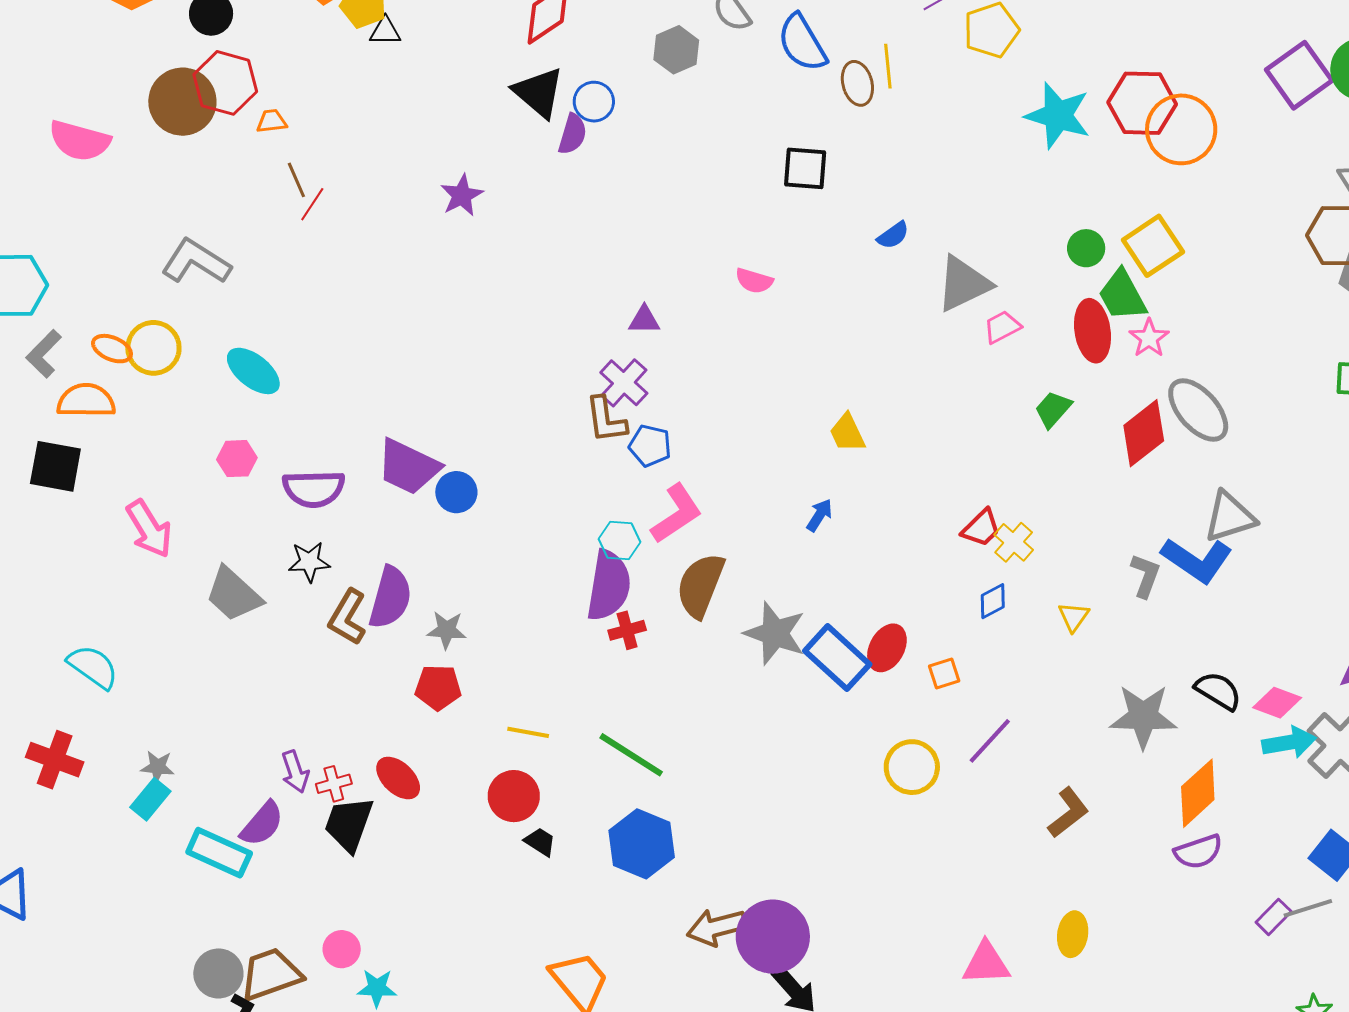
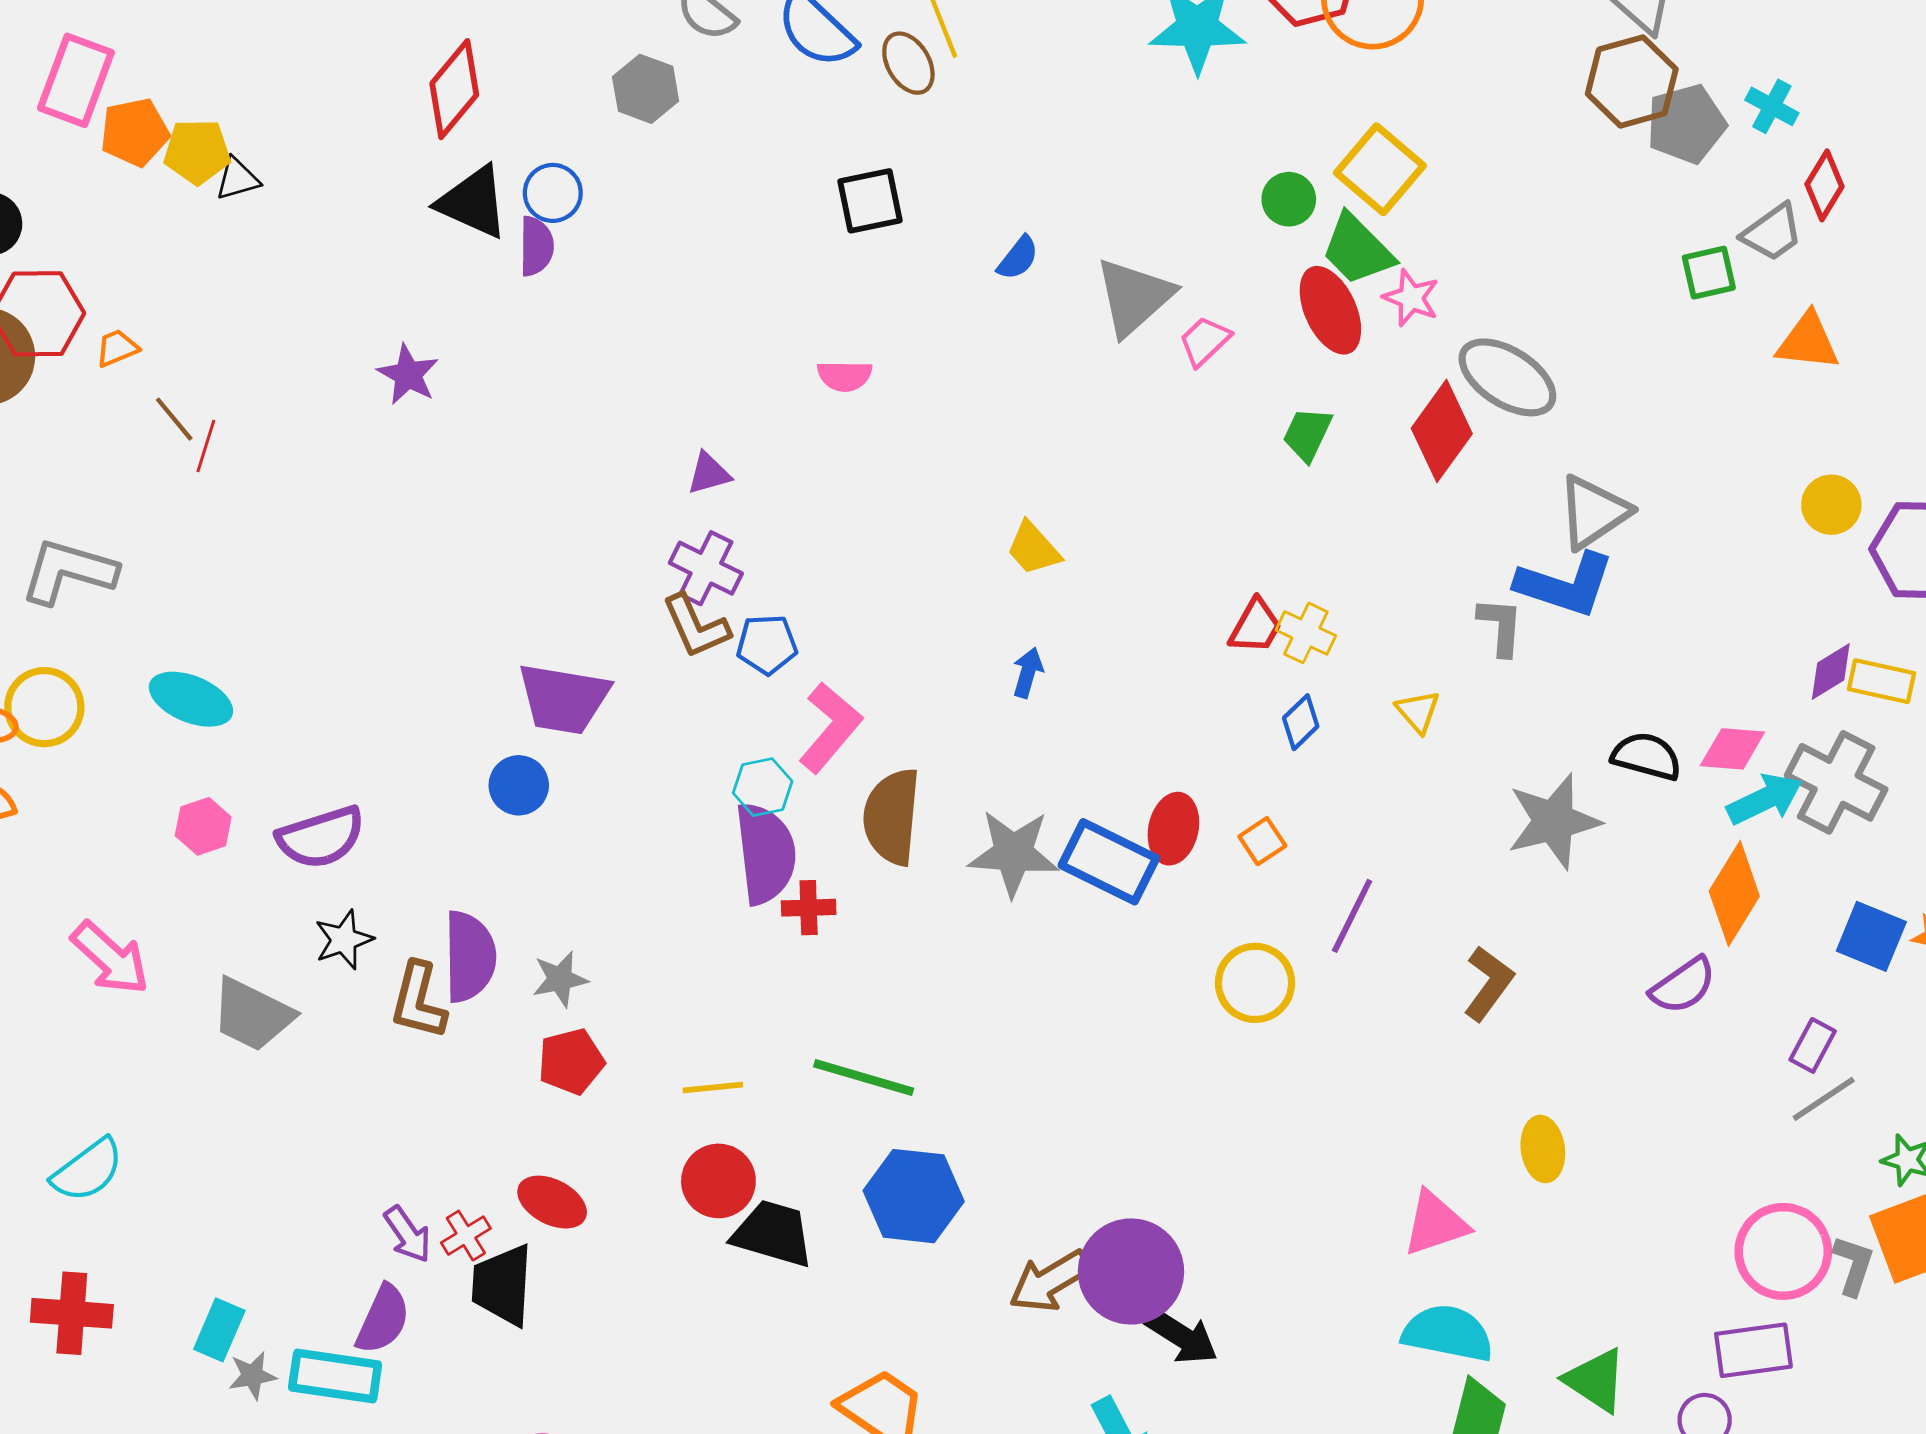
purple trapezoid: (408, 467) -> (563, 699), moved
red cross: (627, 630) -> (809, 908), turned 30
cyan semicircle: (93, 667) -> (88, 1170), turned 124
gray star: (158, 767) -> (252, 1376), moved
orange diamond: (1198, 793) -> (1734, 894), moved
black trapezoid: (540, 842) -> (773, 1234), size x1.8
gray line: (1308, 908) -> (1824, 1099), moved

